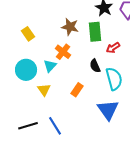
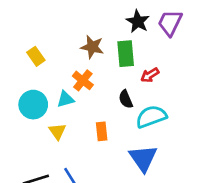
cyan triangle: (50, 66) -> (65, 99), turned 32
cyan semicircle: (114, 79) -> (151, 117), turned -95
orange rectangle: (77, 90) -> (102, 131), turned -40

